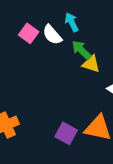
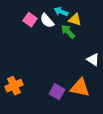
cyan arrow: (72, 22) -> (61, 12), turned -40
yellow triangle: (91, 64) -> (75, 20), moved

